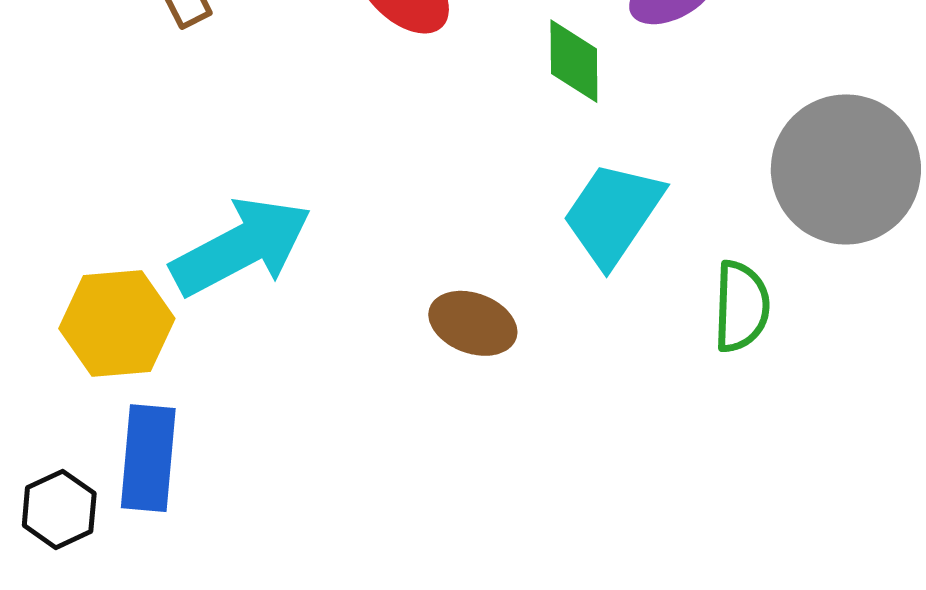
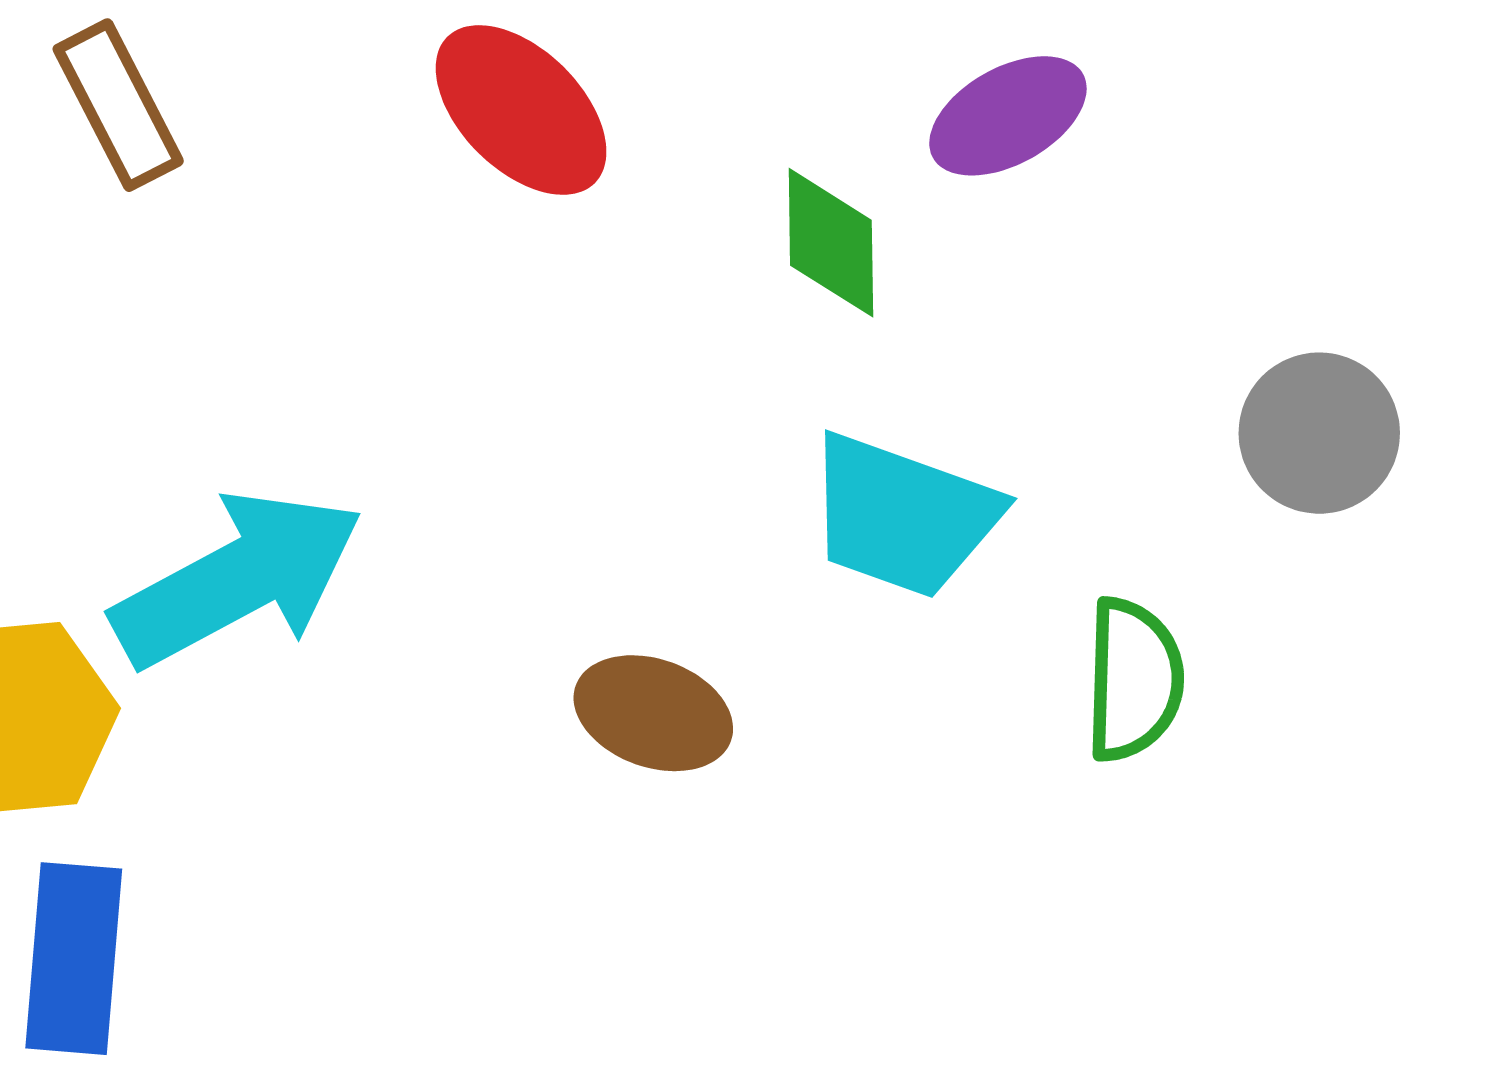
gray circle: (846, 169) -> (1319, 433), size x0.6
cyan trapezoid: (613, 214) -> (903, 516), turned -104

